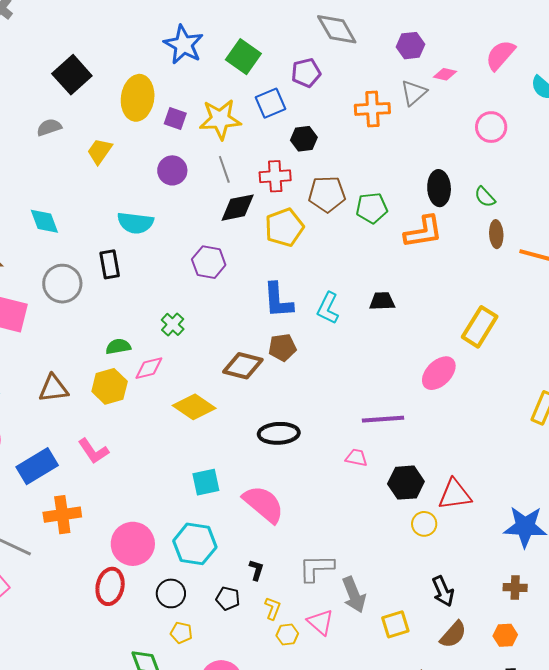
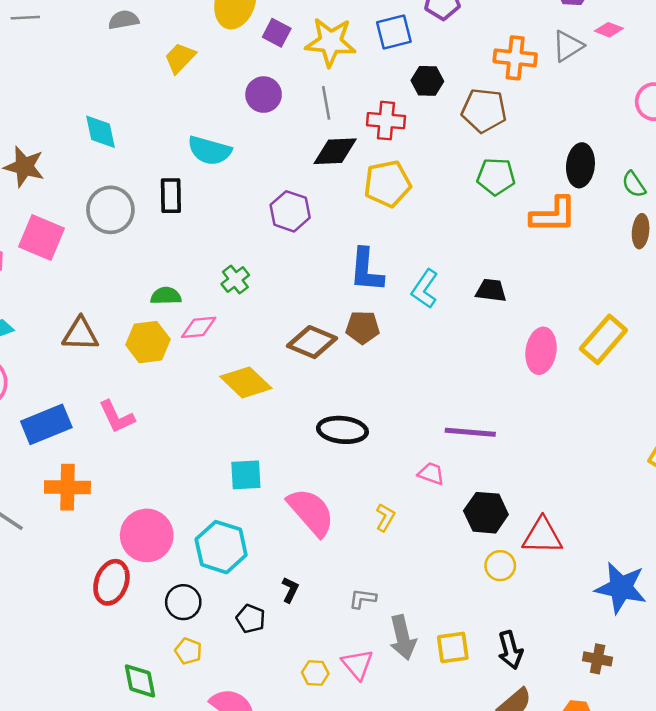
brown pentagon: (327, 194) -> (484, 110), moved
pink ellipse: (439, 373) -> (541, 351), moved, turned -45
gray L-shape: (316, 568) -> (363, 599), size x0.6
yellow L-shape: (273, 608) -> (385, 517), moved
yellow square: (395, 624) -> (453, 647), moved

